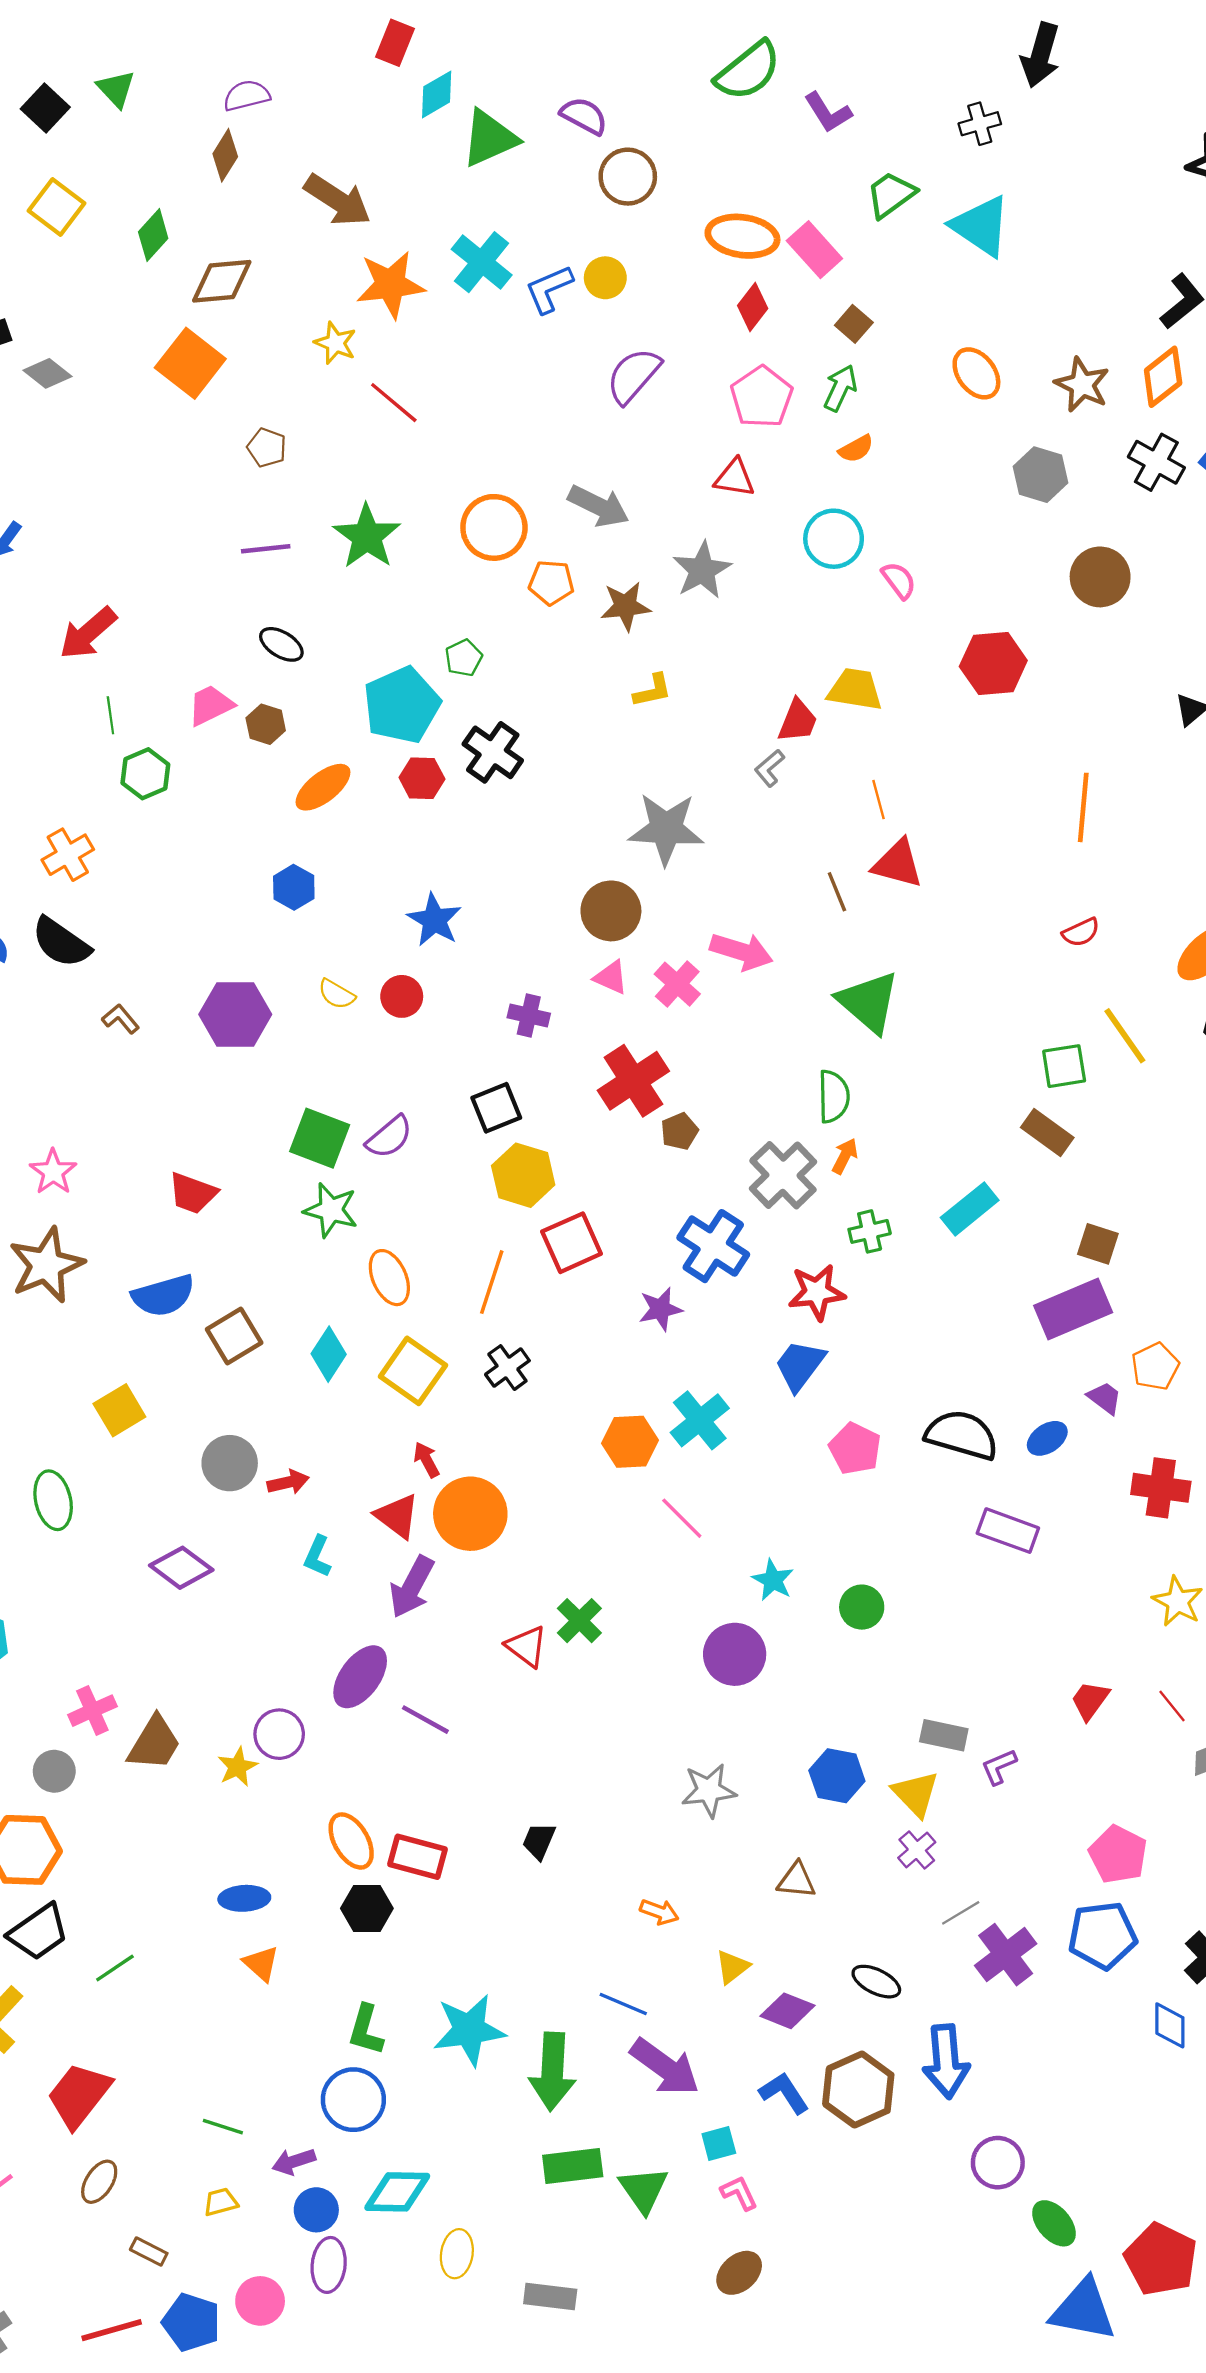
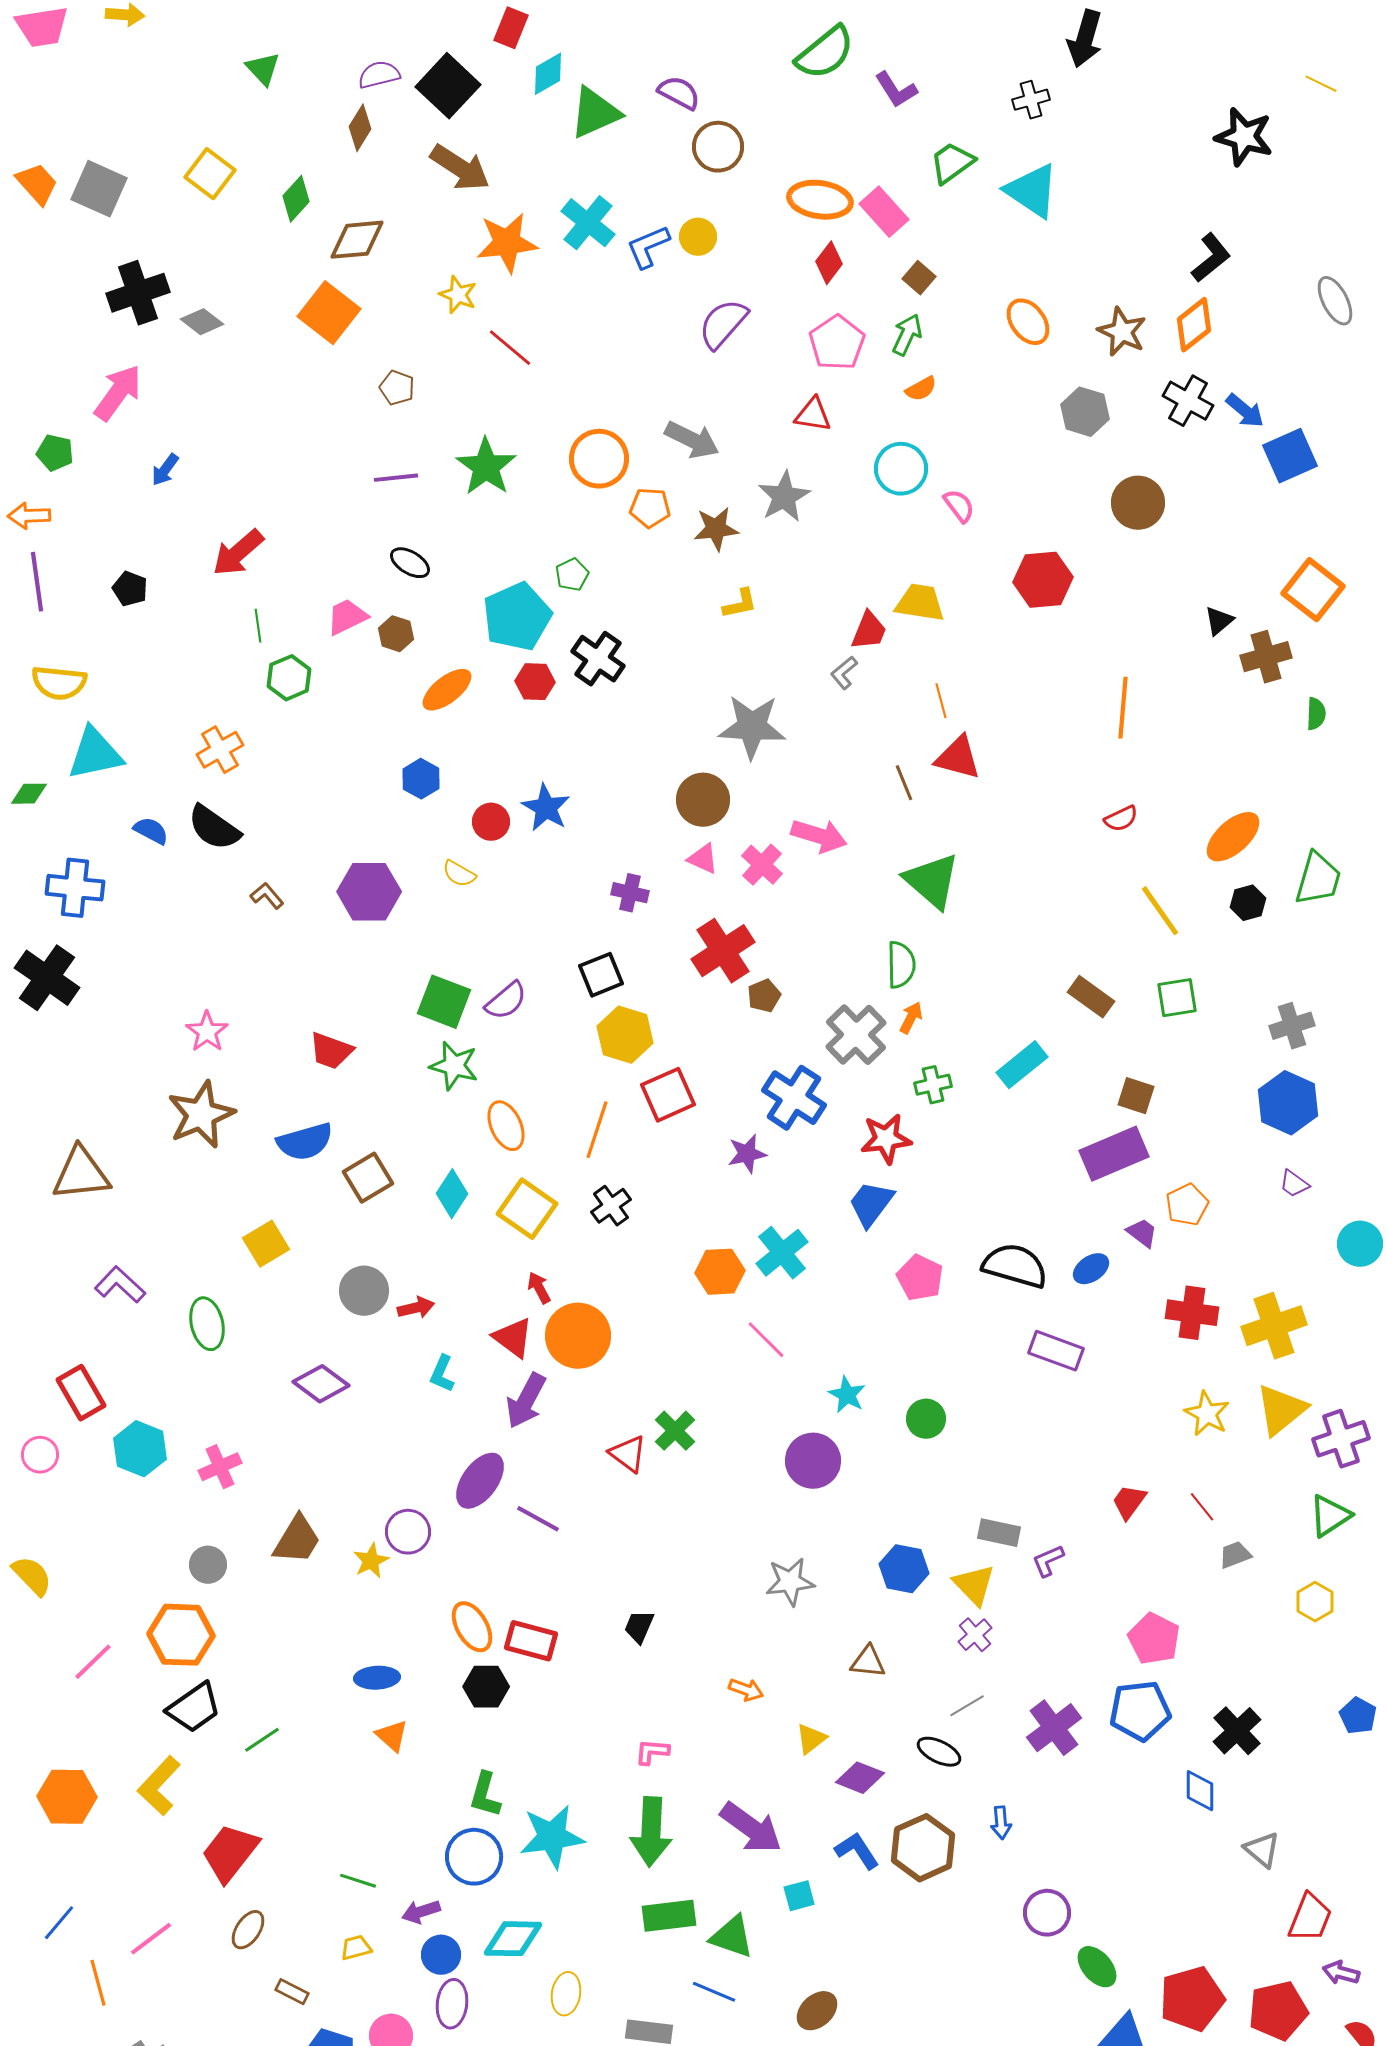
black square: (45, 108) -> (448, 86), moved, size x1.5
red circle: (402, 996) -> (491, 822), moved
green square: (1064, 1066) -> (1177, 998), moved
pink cross: (92, 1711) -> (220, 1467), moved
gray line: (961, 1913) -> (967, 1706), moved
blue line: (623, 2004) -> (714, 1992), moved
cyan star: (469, 2030) -> (552, 1837), moved
blue arrow: (946, 2061) -> (1001, 1823), size x0.5
green triangle: (644, 2190) -> (732, 1937), turned -36
pink L-shape: (739, 2193) -> (652, 1752), moved, turned -60
red pentagon: (1161, 2259) -> (1192, 1999), turned 30

